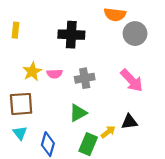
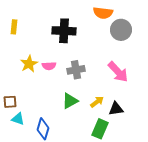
brown square: (21, 104) -> (10, 102), moved, size x0.6
yellow arrow: (108, 132) -> (97, 102), moved
cyan triangle: (20, 133) -> (18, 119), turned -32
green rectangle: (88, 144) -> (100, 129), moved

